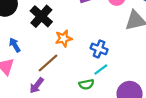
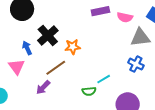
black cross: (41, 16) -> (48, 35), moved
blue cross: (99, 49) -> (136, 64), moved

